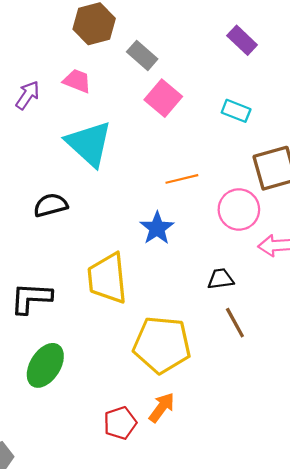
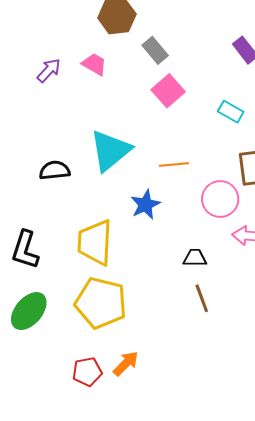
cyan triangle: (89, 144) -> (110, 151), moved, turned 30
black L-shape: (31, 298) -> (25, 250), turned -84
yellow pentagon: (162, 345) -> (101, 303), moved

